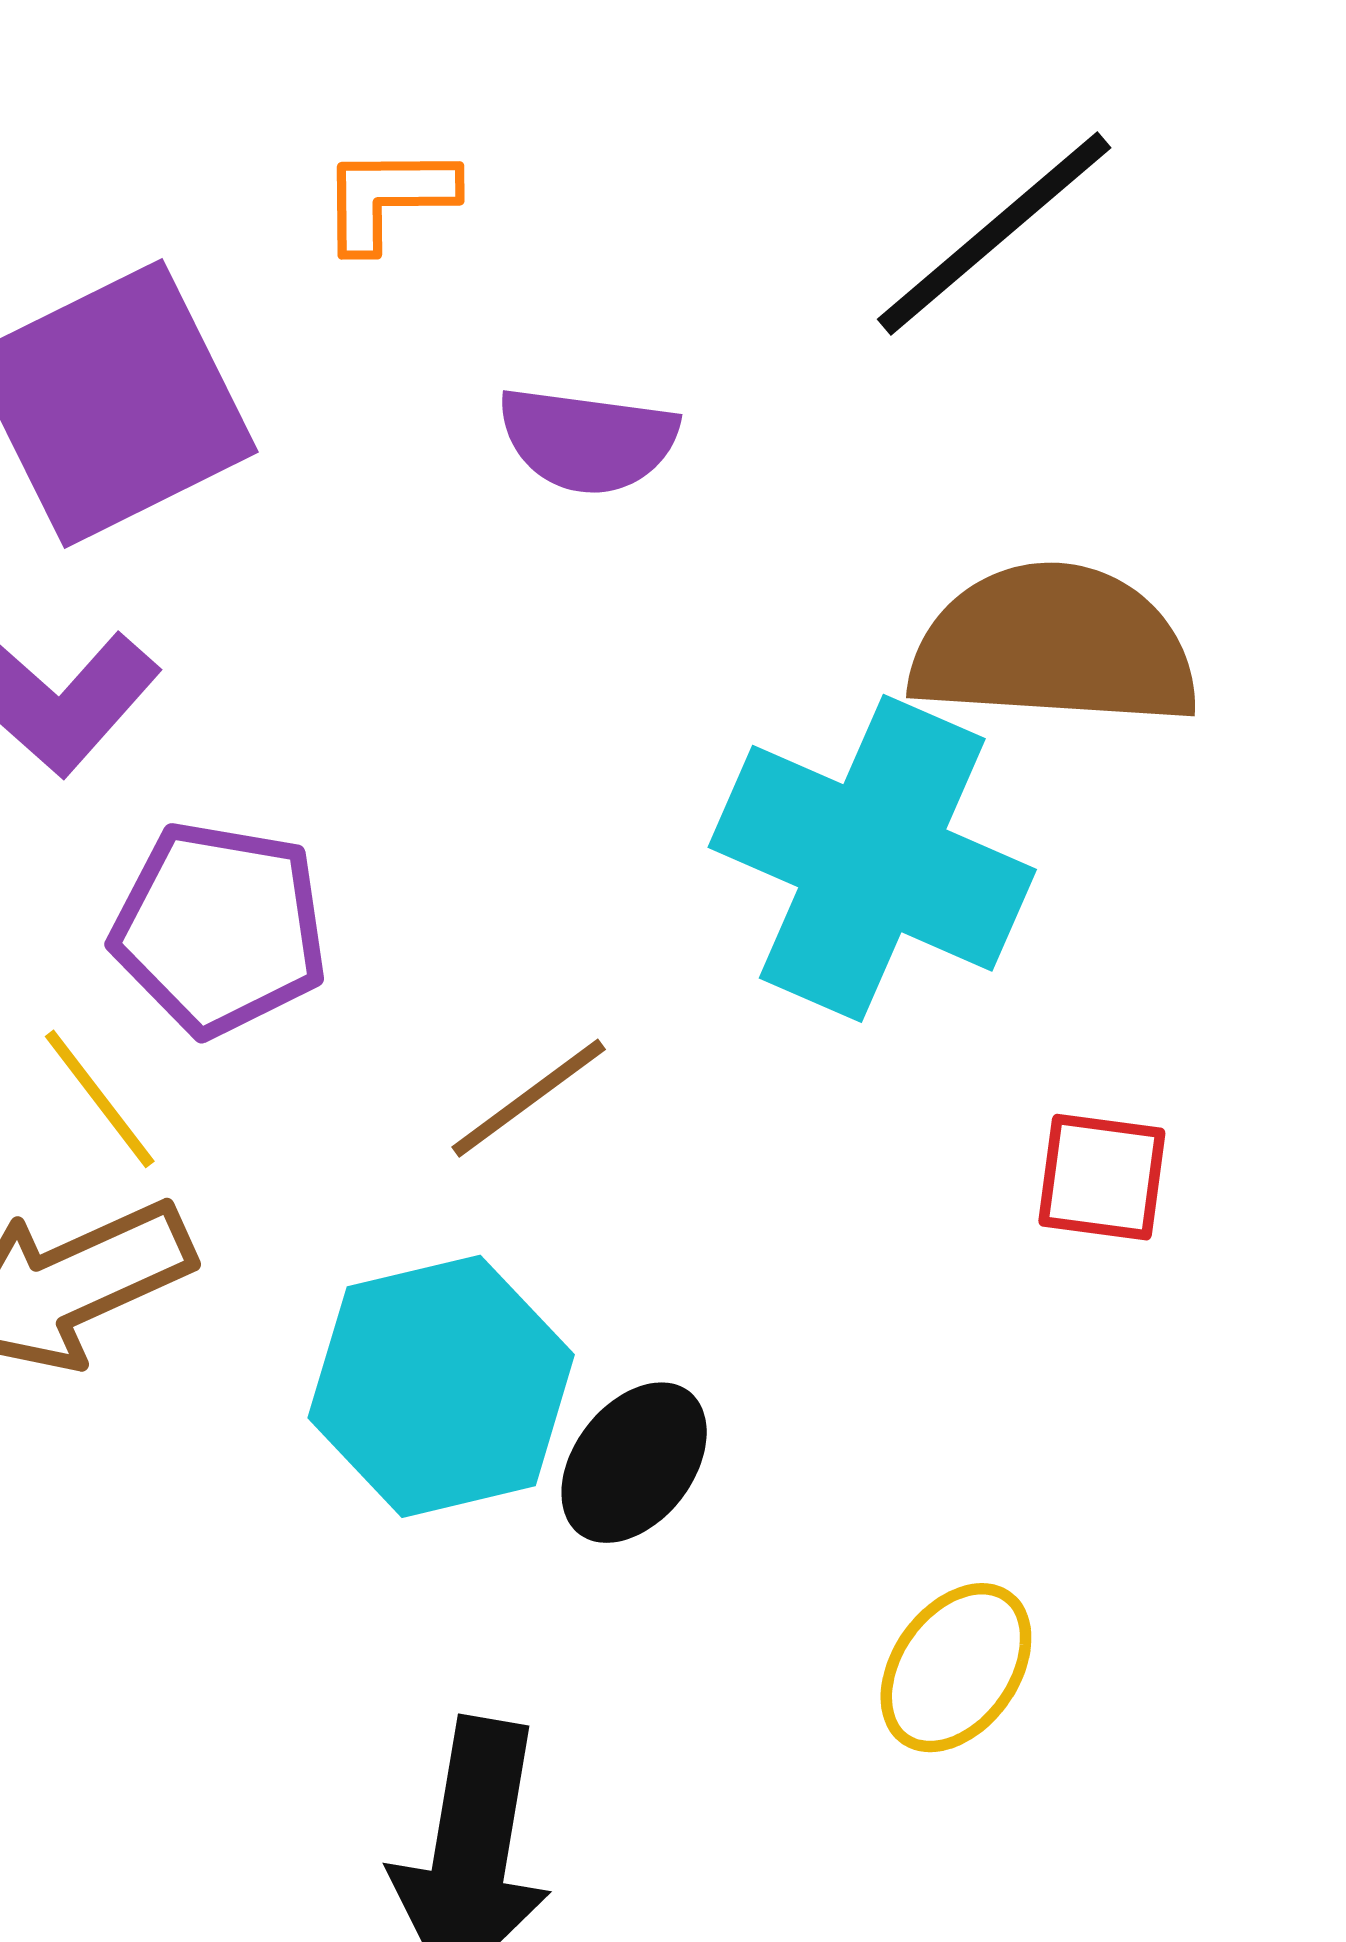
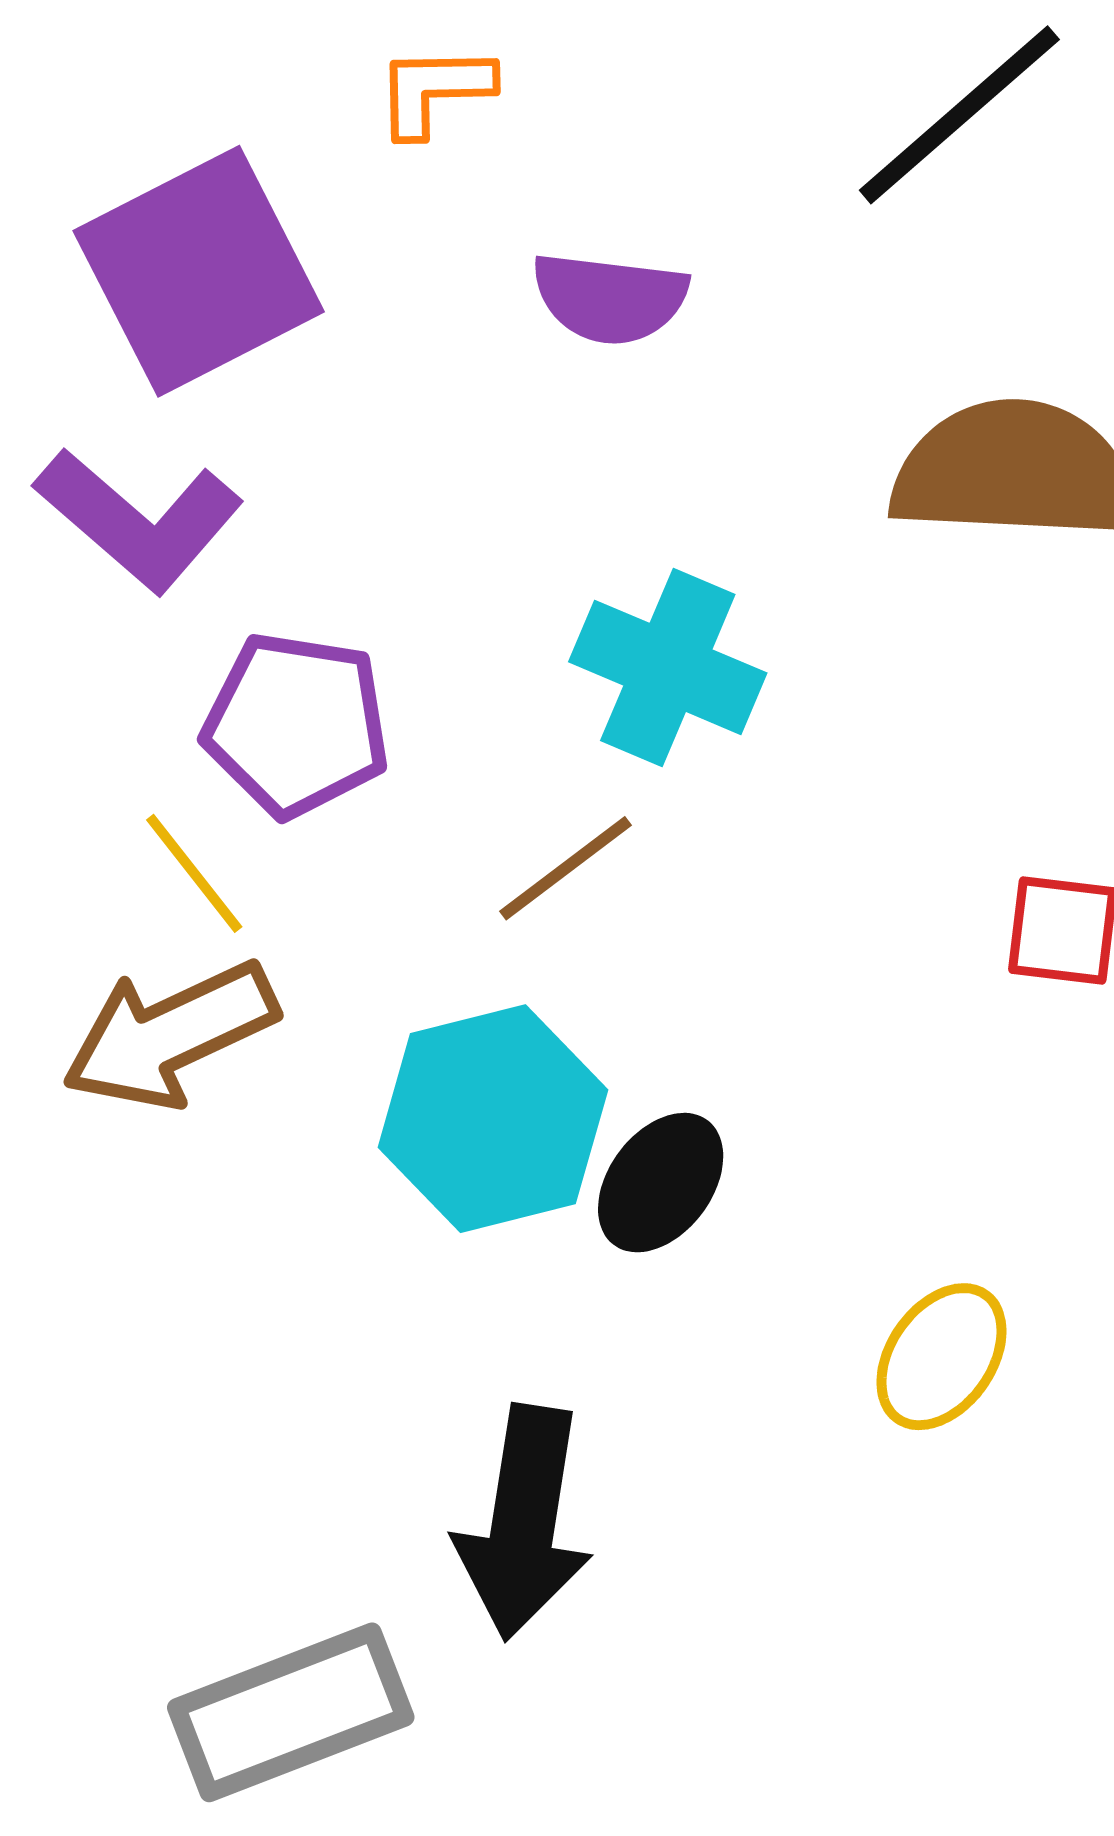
cyan cross: (872, 858) -> (668, 667), moved, size x0.7

